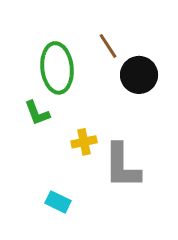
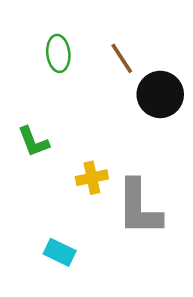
green ellipse: (57, 68) -> (58, 53), moved, size x0.6

